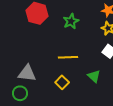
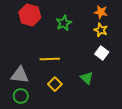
yellow line: (68, 57) -> (50, 59), moved
green circle: (20, 93) -> (21, 96), moved

